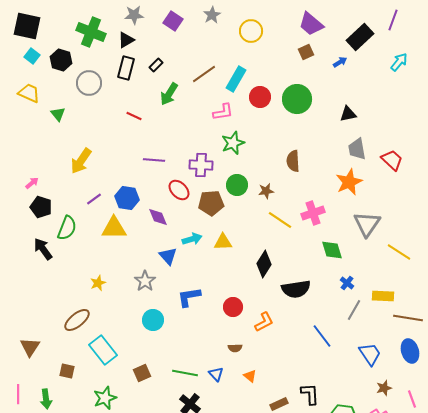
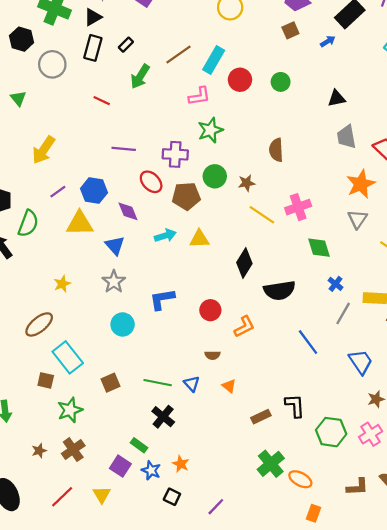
green circle: (297, 99) -> (281, 82), size x0.6
orange star: (349, 182) -> (361, 184), moved
gray triangle: (367, 224) -> (357, 219), size x0.7
blue triangle: (168, 256) -> (115, 245), moved
brown square: (67, 371) -> (46, 380), moved

